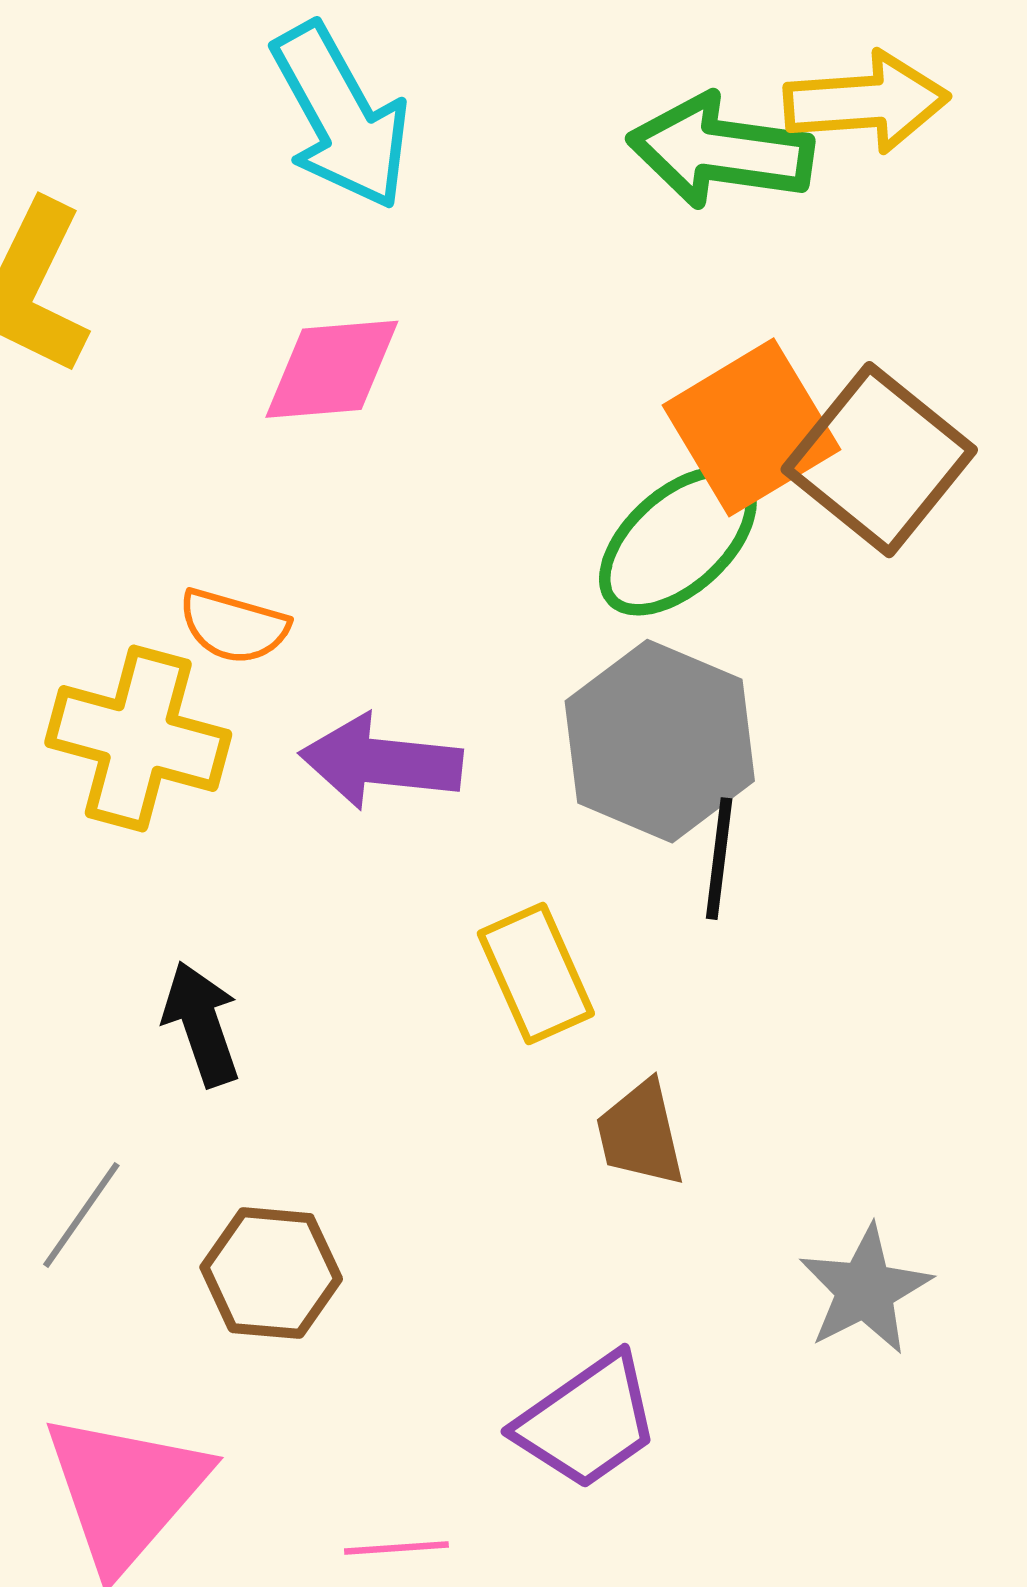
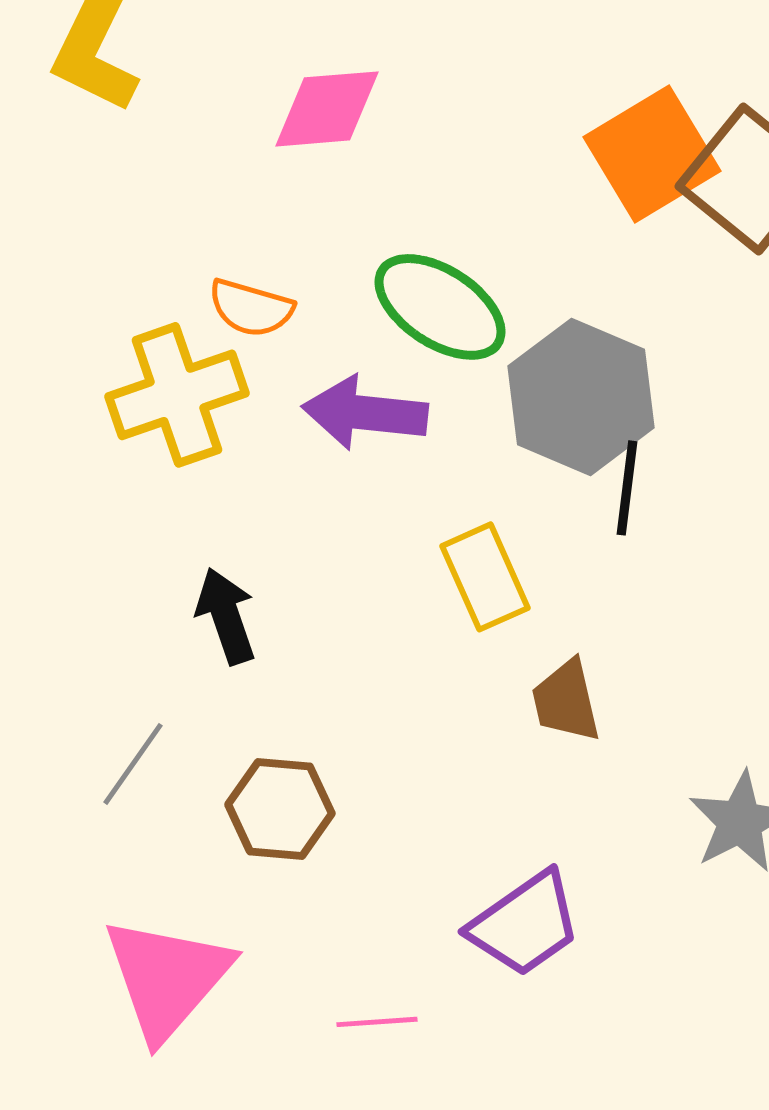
green ellipse: (678, 541) -> (440, 307), moved, turned 75
yellow cross: (138, 739) -> (177, 395), turned -34

